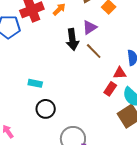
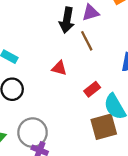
red triangle: (120, 73) -> (59, 68), moved

